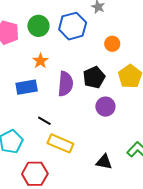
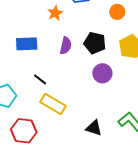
orange star: (40, 61) -> (55, 13), moved
black pentagon: (94, 77) -> (95, 43), turned 30
purple semicircle: (65, 84) -> (66, 46), size x0.7

